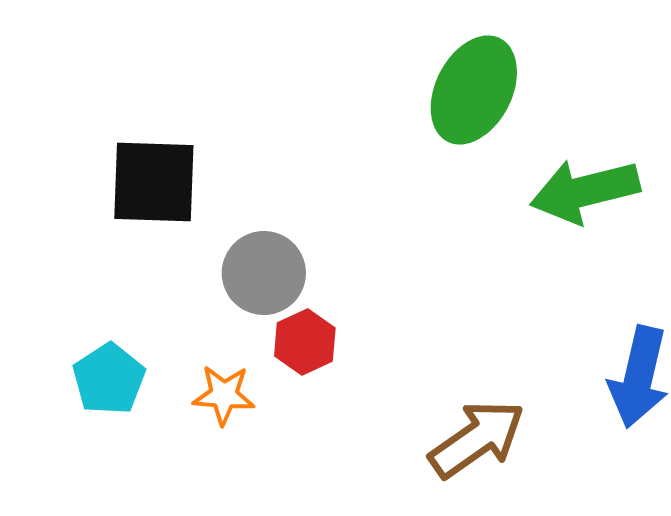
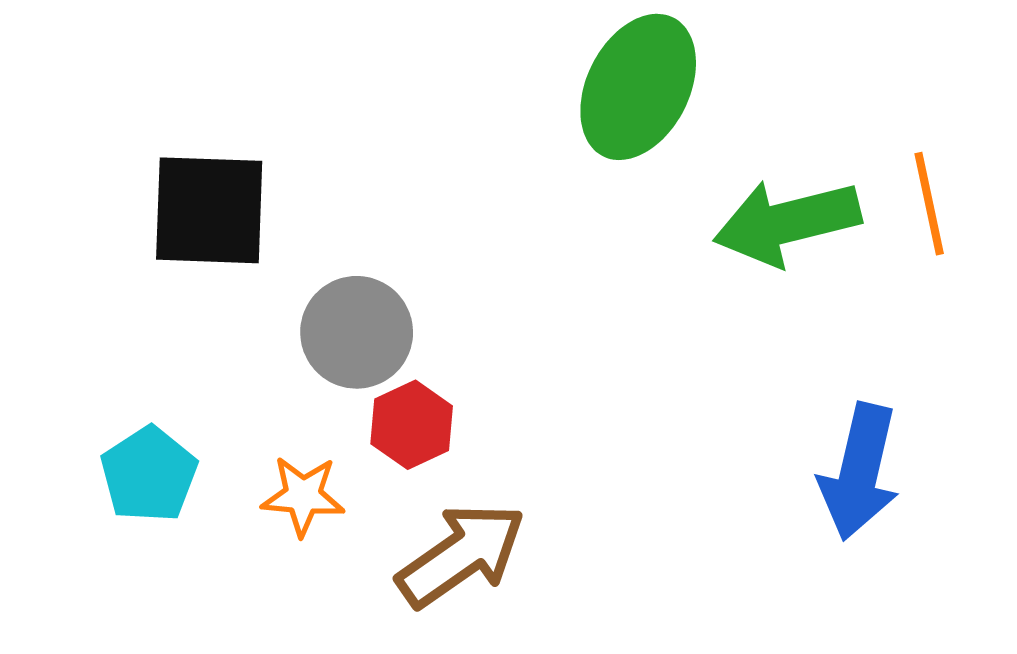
brown arrow: (477, 439) -> (461, 555), moved

